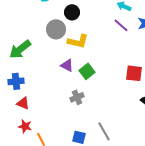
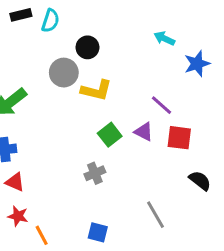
purple line: (121, 25) -> (161, 105), moved
purple triangle: (67, 65) -> (144, 132), moved
gray line: (104, 131) -> (156, 215), moved

